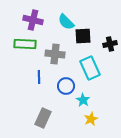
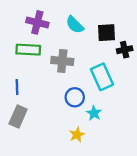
black square: (83, 36) -> (106, 33), moved
blue line: (39, 77) -> (17, 87), moved
gray rectangle: (43, 118) -> (18, 117), moved
yellow star: (91, 119) -> (77, 135), moved

